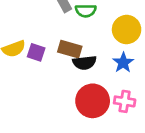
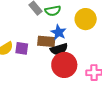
blue star: (123, 63) -> (59, 32), moved
red circle: (93, 101) -> (64, 65), moved

